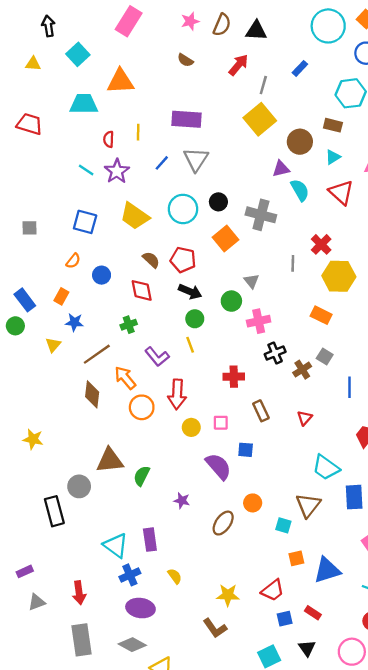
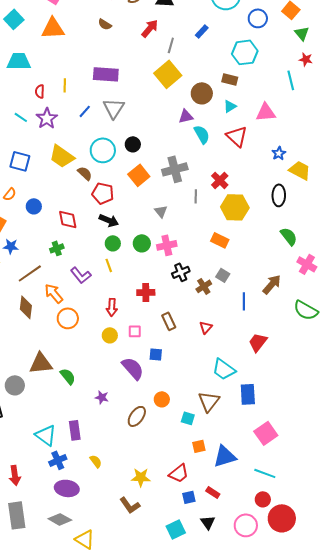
orange triangle: (120, 81) -> (53, 28), moved
gray cross: (261, 215) -> (175, 169), moved, turned -30
brown semicircle: (151, 260) -> (85, 173), moved
green circle: (231, 301) -> (142, 243), moved
red arrow: (177, 394) -> (112, 307), moved, size x0.7
green semicircle: (142, 476) -> (68, 376), turned 114

